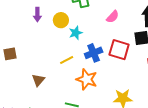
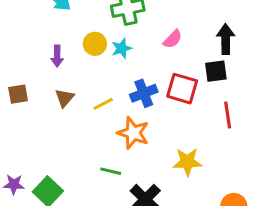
purple arrow: (37, 15) -> (57, 56), moved
cyan star: (76, 33) -> (122, 48), moved
brown triangle: (38, 80) -> (65, 98), moved

